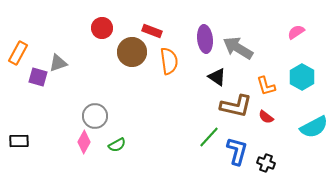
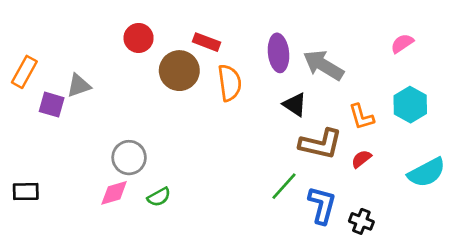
red semicircle: (266, 117) -> (361, 159), turned 105
pink diamond: (84, 142) -> (114, 193), turned 45

